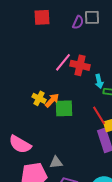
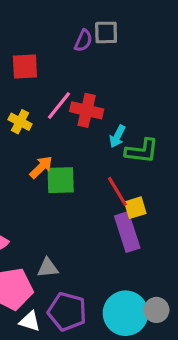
red square: (42, 17) -> (25, 67), moved
cyan arrow: (99, 81) -> (117, 136), turned 40
yellow cross: (39, 98) -> (20, 122), moved

